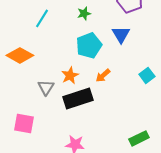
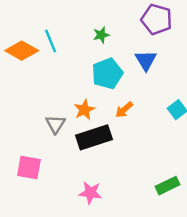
cyan line: (42, 18) -> (51, 41), turned -54
orange diamond: (20, 55) -> (22, 51), moved

